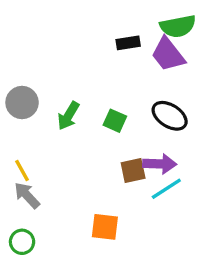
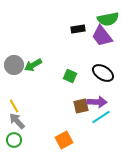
green arrow: (68, 116) -> (33, 65), moved, turned 30
orange square: (105, 227) -> (64, 140), turned -36
green circle: (22, 242) -> (14, 140), moved

